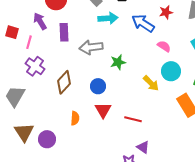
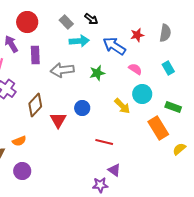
green star: (118, 62) -> (97, 73), moved
blue circle: (98, 86) -> (82, 108), moved
red triangle: (103, 110) -> (58, 120), moved
orange semicircle: (75, 118) -> (19, 141), moved, turned 64
purple circle: (47, 139) -> (22, 171), moved

